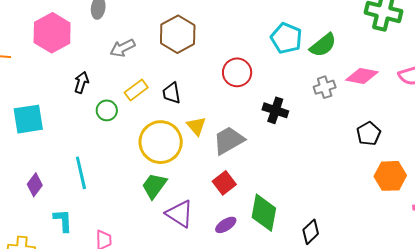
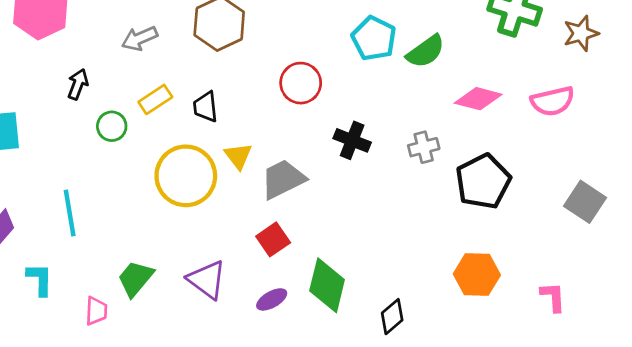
gray cross: (325, 87) -> (424, 147), moved
black pentagon: (369, 134) -> (483, 181), size x1.6
orange hexagon: (390, 176) -> (477, 274), moved
green trapezoid: (154, 186) -> (135, 279), moved

